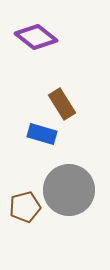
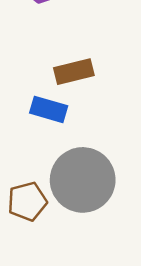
brown rectangle: (62, 104) -> (74, 72), turned -72

